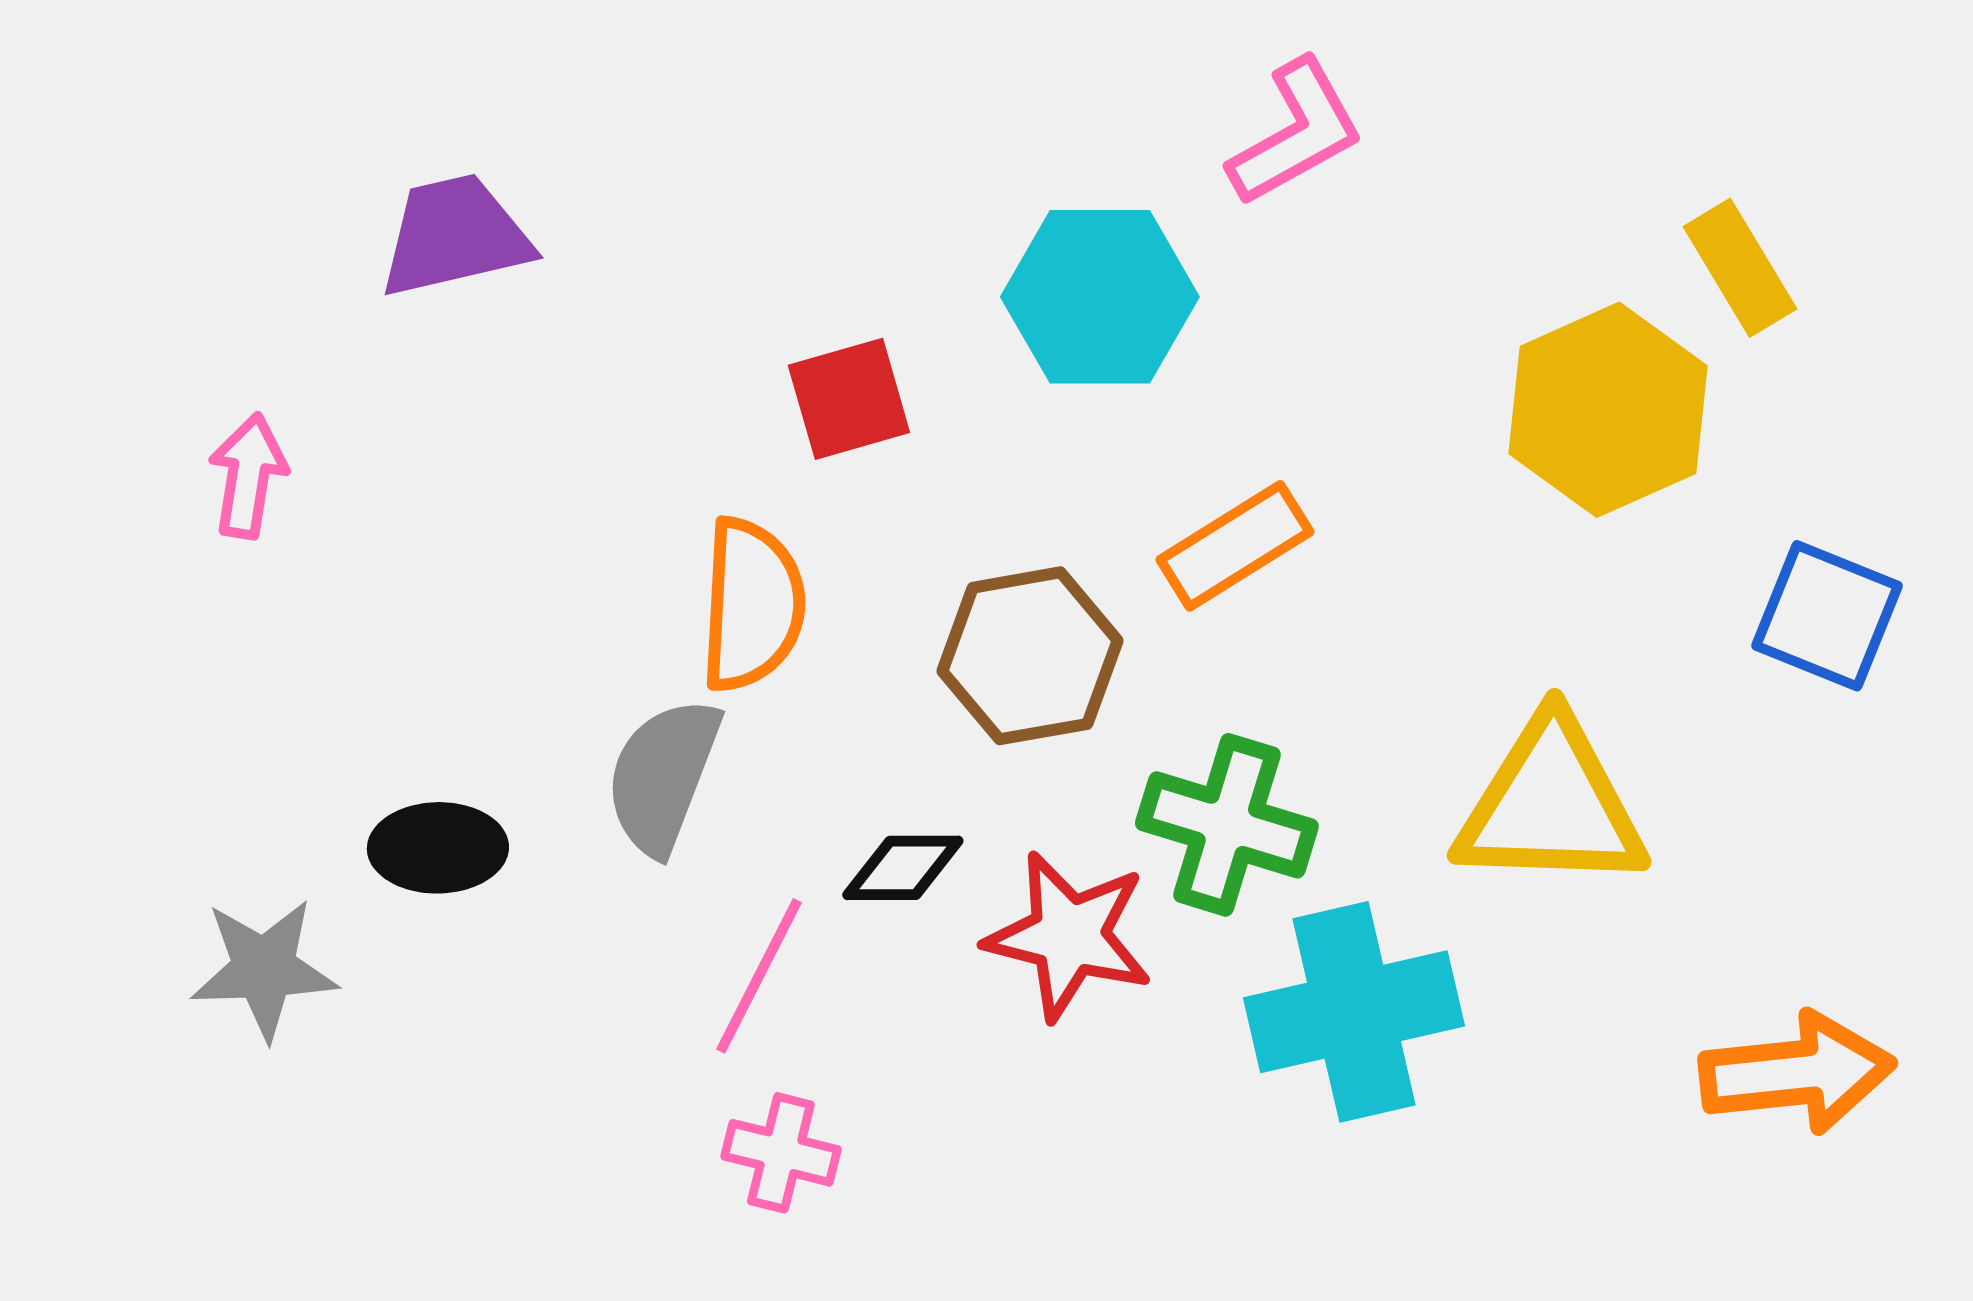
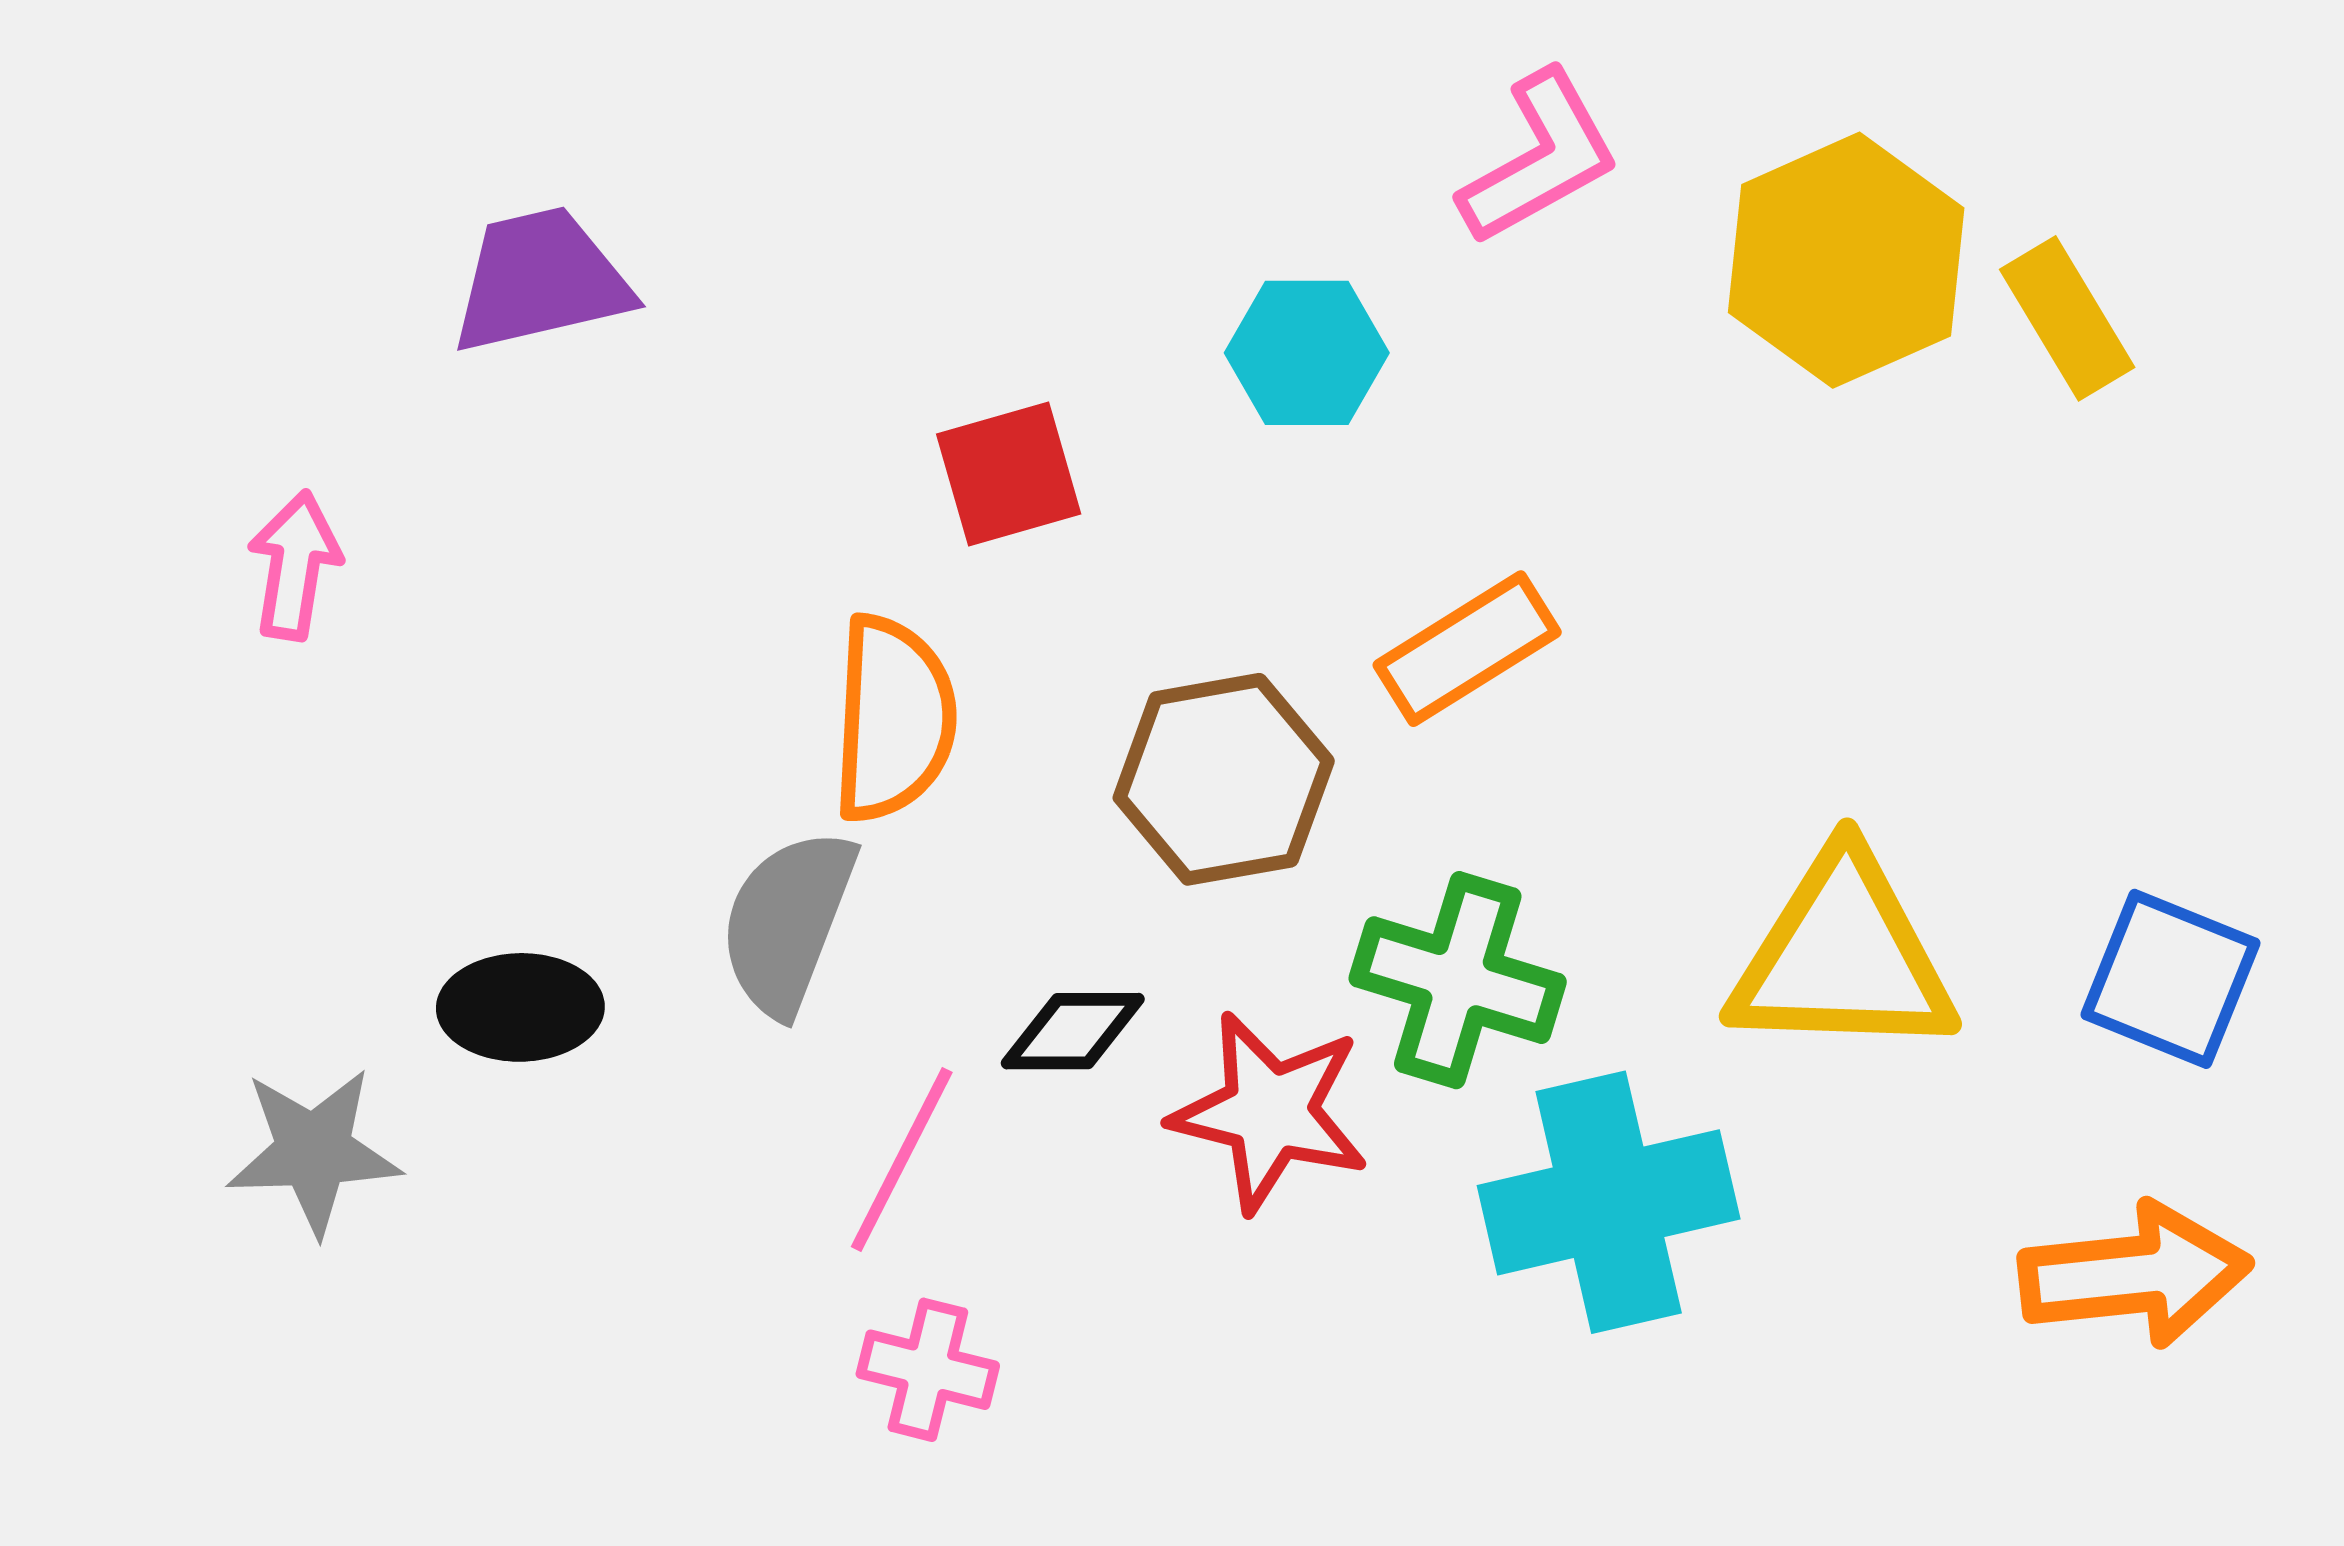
cyan hexagon: (1100, 297) -> (1307, 353), size x0.7
yellow hexagon: (1608, 410) -> (1846, 260), moved
blue square: (1827, 616) -> (2170, 979), moved

